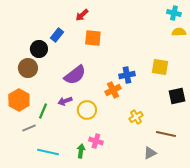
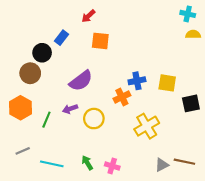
yellow square: (160, 67) -> (167, 83), moved
yellow cross: (136, 117) -> (147, 126), size x1.6
gray line: (29, 128) -> (23, 151), moved
brown line: (166, 134) -> (184, 162), moved
pink cross: (96, 141) -> (112, 166), moved
green arrow: (81, 151) -> (87, 163), turned -40

